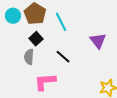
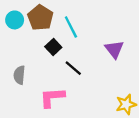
black square: (36, 39) -> (53, 47), moved
gray semicircle: (29, 57) -> (19, 75), moved

